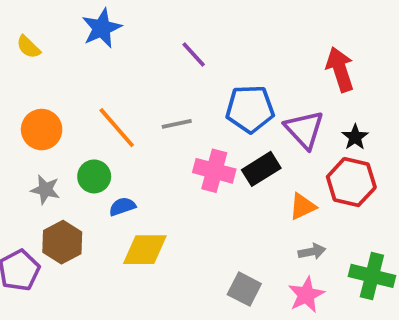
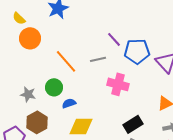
purple line: (194, 54) -> (114, 39), moved
orange circle: (42, 130) -> (30, 38), moved
black rectangle: (261, 169) -> (133, 124), moved

